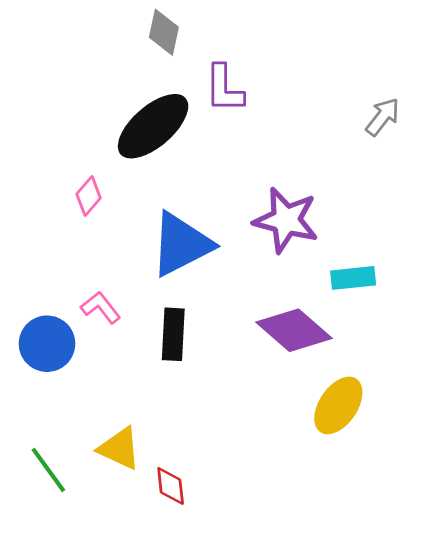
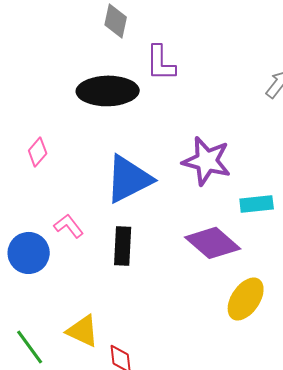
black ellipse: (153, 126) -> (108, 91), turned 40
pink diamond: (89, 196) -> (38, 152), moved

